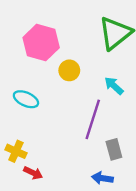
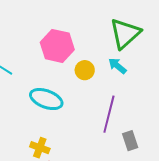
cyan arrow: (114, 86) -> (117, 66), moved
cyan ellipse: (26, 99) -> (46, 99), size x1.4

